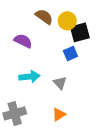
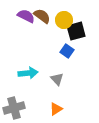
purple semicircle: (23, 41) -> (26, 16), moved
blue square: (70, 53) -> (67, 51), turned -32

